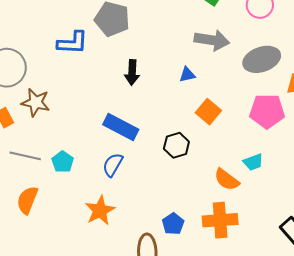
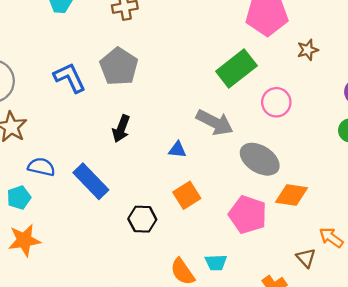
blue L-shape: (72, 43) -> (70, 78), turned -136
gray ellipse: (262, 59) -> (260, 159), turned 33
blue semicircle: (113, 165) -> (41, 167), moved, turned 55
orange star: (100, 210) -> (24, 240), moved

